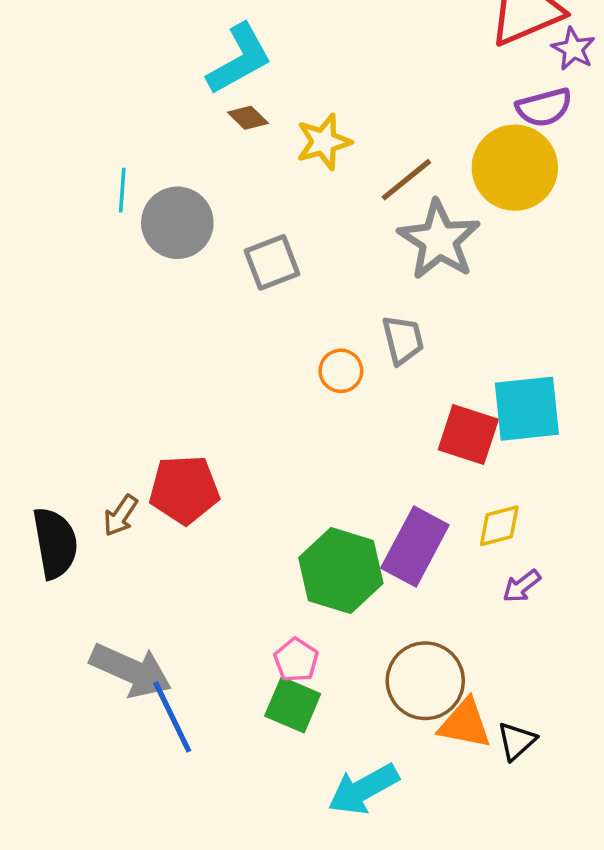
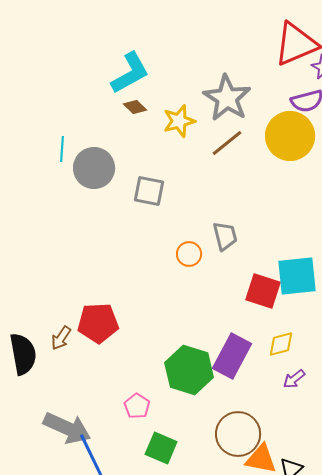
gray star: (439, 240) -> (227, 98), moved
gray square: (272, 262) -> (149, 191), turned 32
pink pentagon: (296, 660) -> (137, 406), moved

